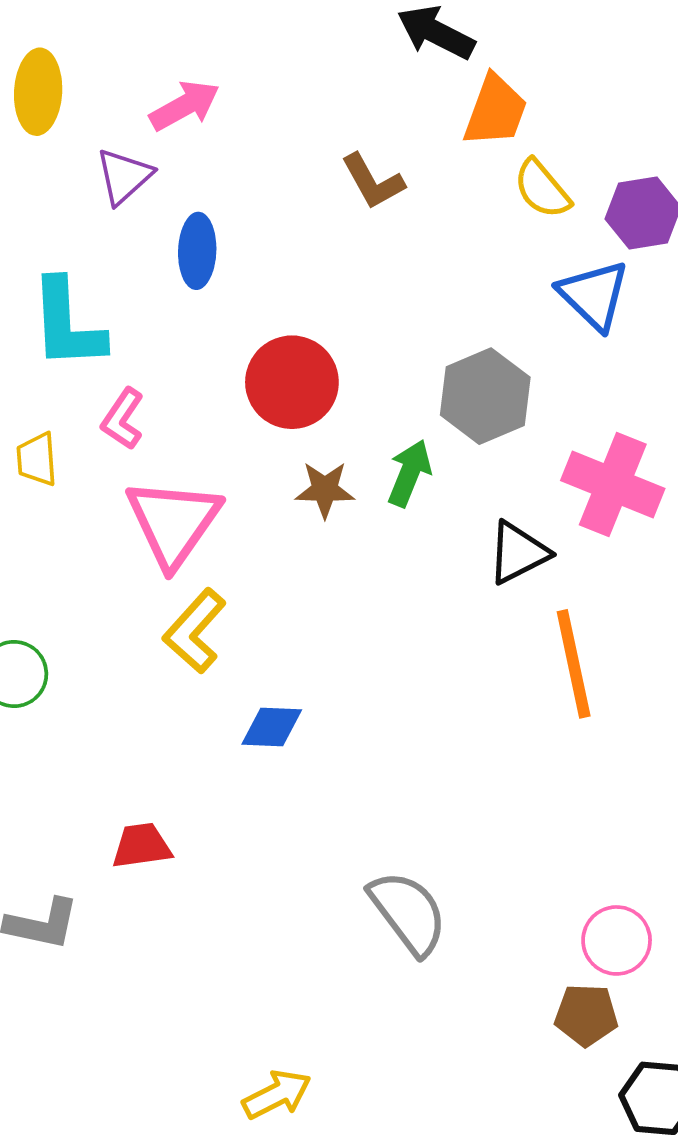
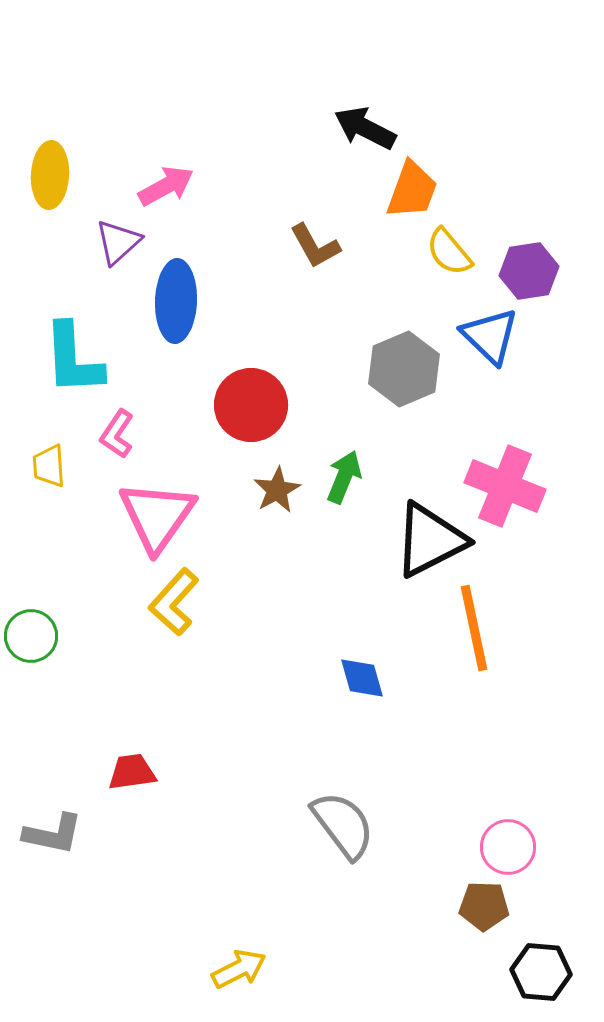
blue ellipse: (197, 251) -> (176, 301), size x1.4
gray hexagon: (485, 396) -> (404, 369), moved
brown star: (325, 490) -> (277, 490), turned -30
black triangle: (518, 553) -> (430, 540), size x1.5
blue diamond: (272, 727) -> (362, 678), moved, turned 72

